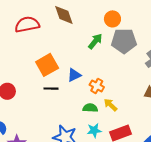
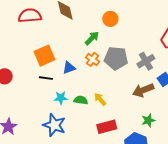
gray pentagon: (124, 41) -> (116, 58), moved
orange cross: (97, 86) -> (93, 59), moved
cyan star: (94, 130) -> (61, 98), moved

